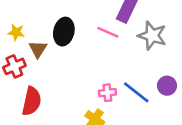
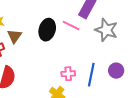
black ellipse: (64, 32) -> (47, 30), moved
blue line: (136, 92) -> (91, 75), turned 60

